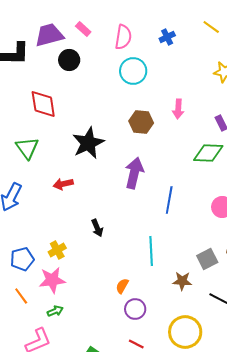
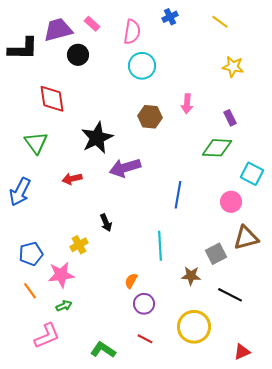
blue cross: (167, 37) -> (170, 17), moved
purple arrow: (134, 173) -> (125, 168), moved, turned -120
yellow cross: (57, 250) -> (79, 245), moved

